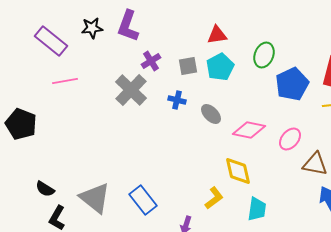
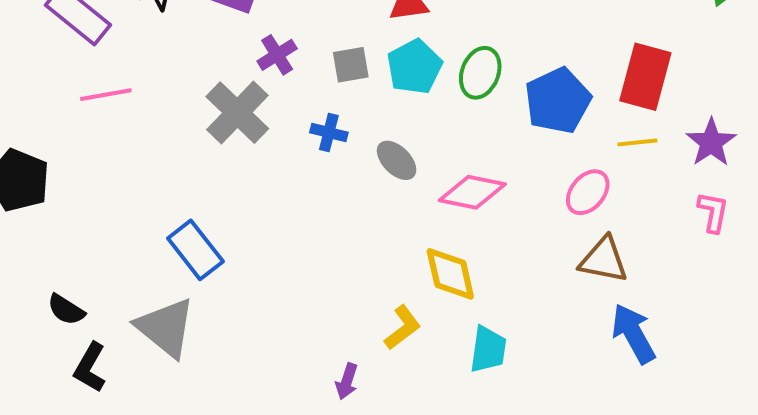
green ellipse: (264, 55) -> (480, 73), moved
pink ellipse: (290, 139) -> (588, 192), moved
blue rectangle: (143, 200) -> (195, 250), moved

